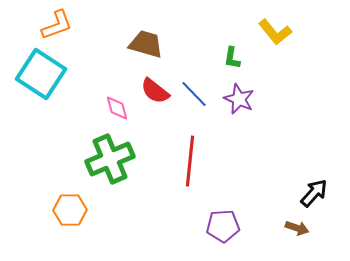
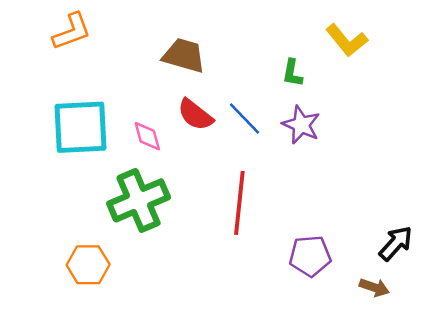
cyan square: (41, 74) -> (81, 127), moved, turned -36
purple pentagon: (223, 226) -> (310, 256), moved

